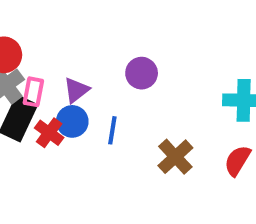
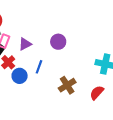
blue circle: (72, 121) -> (20, 76), moved

